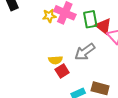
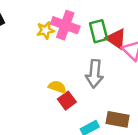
gray arrow: (85, 52) -> (95, 74), turned -45
yellow semicircle: (55, 60) -> (57, 87), turned -152

